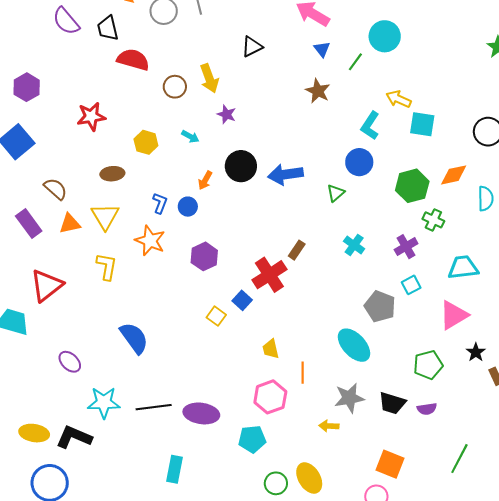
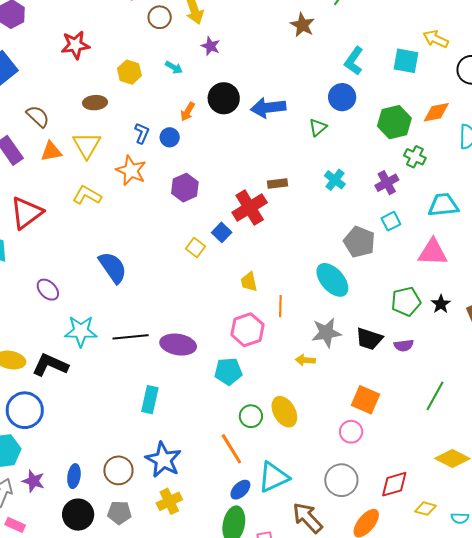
yellow arrow: (399, 99) -> (436, 39), moved
brown rectangle: (297, 250) -> (277, 184), turned 48
yellow L-shape: (107, 266) -> (87, 195), turned -72
pink triangle: (454, 315) -> (433, 252), turned 32
black star: (476, 352) -> (441, 304), moved

